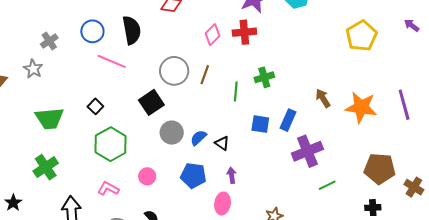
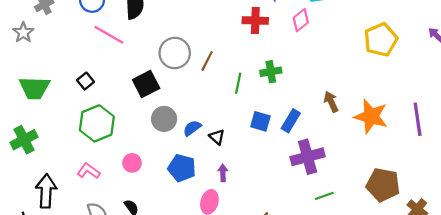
pink diamond: (213, 35) -> (301, 20), moved

